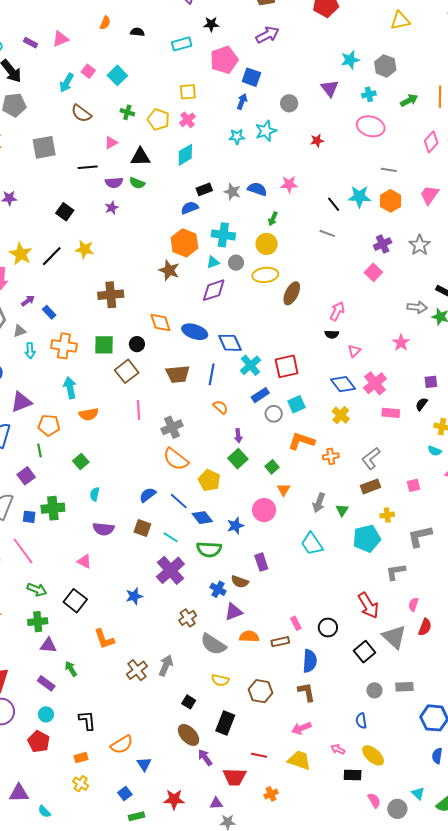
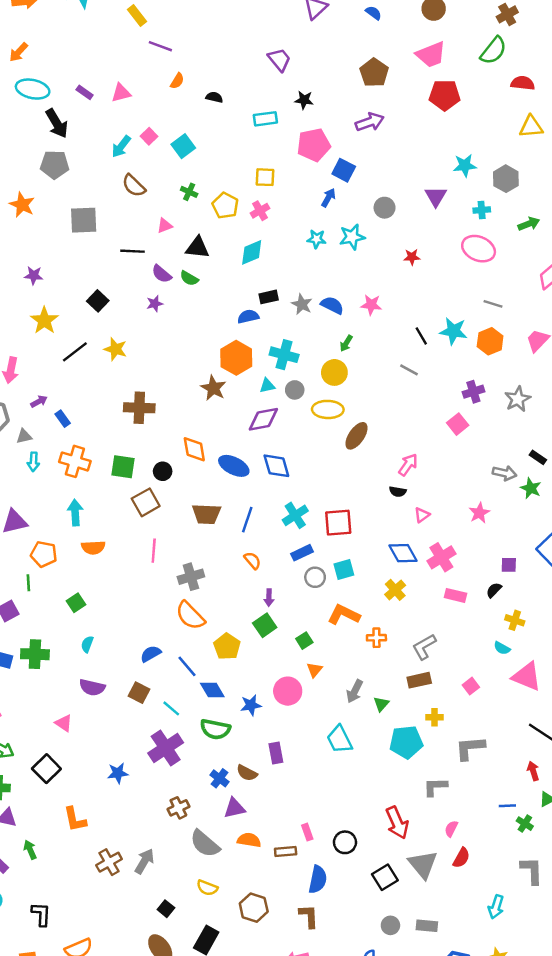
purple semicircle: (114, 183) -> (162, 274), turned 36
yellow star: (21, 254) -> (44, 320), moved
blue diamond: (230, 343) -> (276, 466), moved
pink square: (413, 485) -> (471, 686), turned -32

